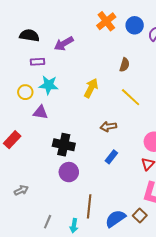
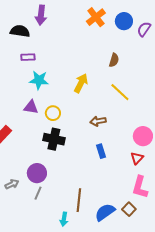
purple arrow: (64, 44) -> (41, 15), moved, turned -54
yellow circle: (25, 92) -> (53, 113), moved
blue rectangle: (111, 157) -> (101, 151), turned -56
purple circle: (69, 172) -> (37, 173), moved
gray line: (48, 222) -> (38, 193), moved

